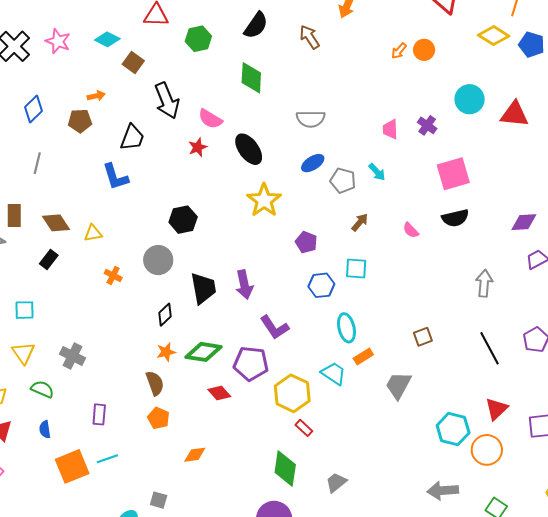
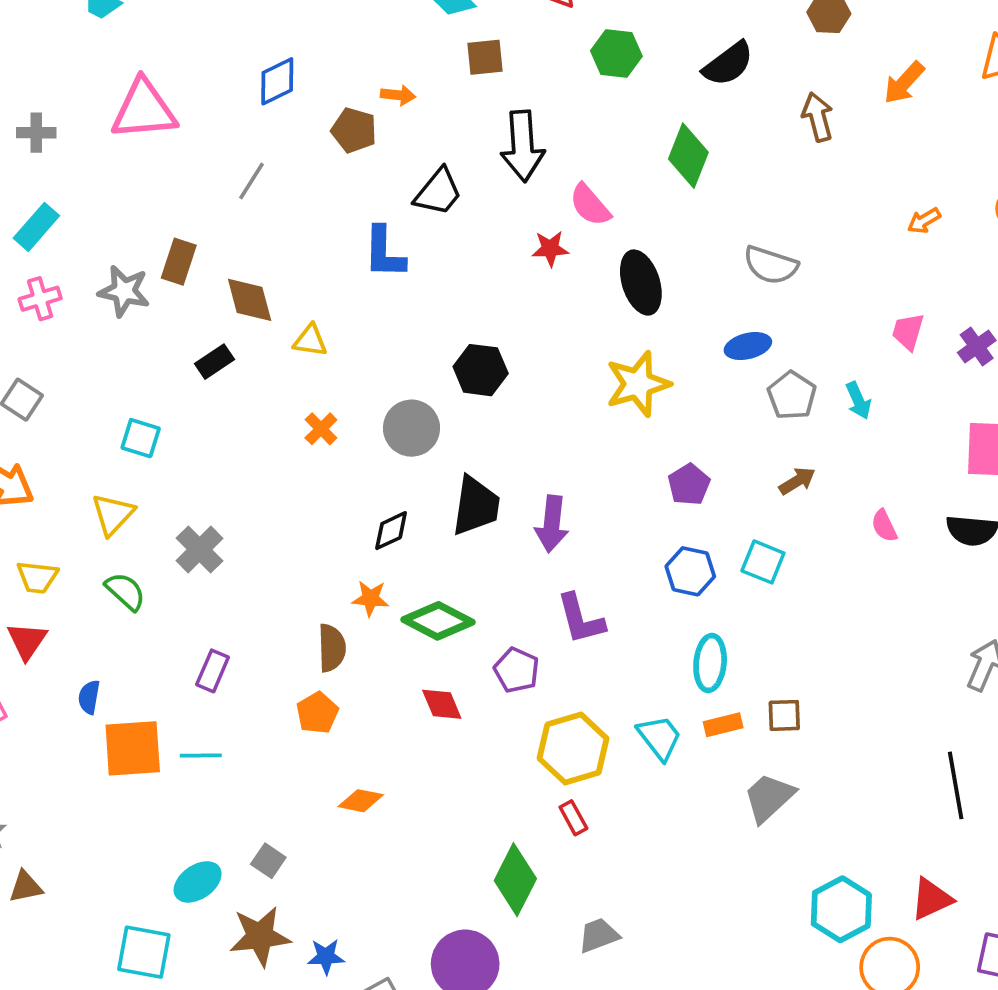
orange arrow: (399, 51) -> (924, 221), moved
brown square: (133, 62) -> (485, 57), turned 30
brown square: (423, 337) -> (784, 715), moved
purple pentagon: (251, 364) -> (517, 670), size x0.7
blue semicircle: (45, 429) -> (89, 697), moved

